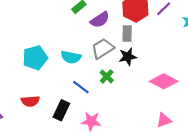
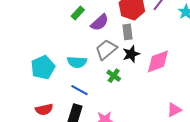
pink diamond: (164, 81) -> (158, 61), moved, turned -40
blue line: (81, 87) -> (79, 90), moved

